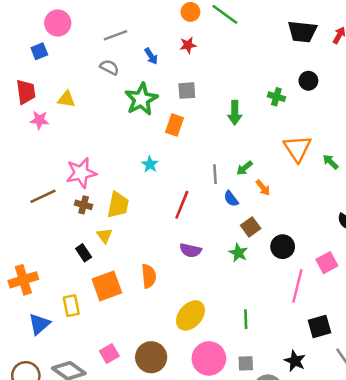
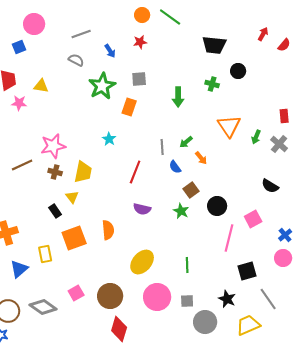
black trapezoid: (302, 32) -> (214, 45), moved
green arrow: (331, 162) -> (256, 137), turned -112

